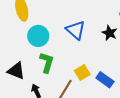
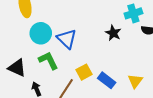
blue triangle: (76, 30) -> (67, 39), moved
green L-shape: (47, 62) -> (48, 61), turned -45

